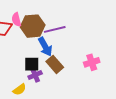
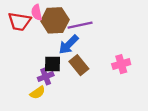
blue arrow: (45, 47) -> (69, 45), turned 72
purple cross: (35, 75) -> (46, 77), moved

